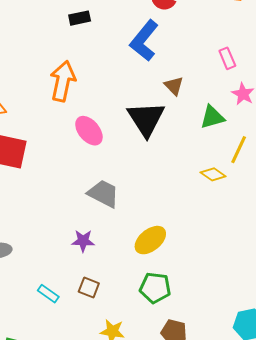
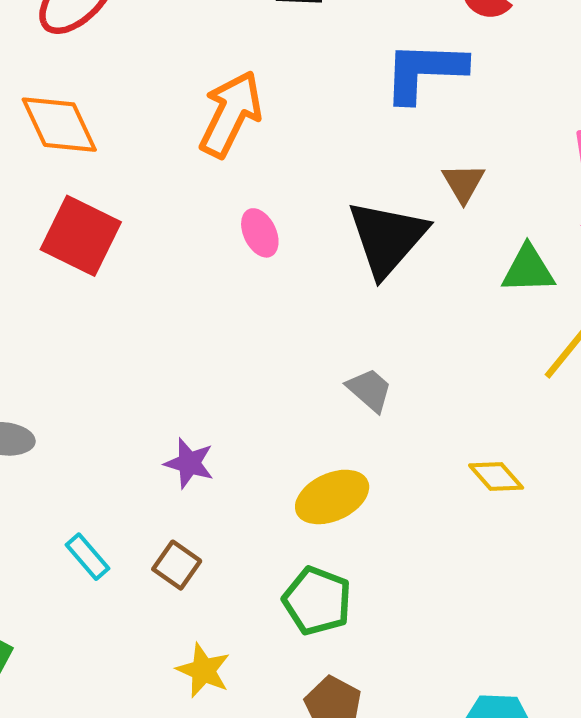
blue L-shape: (144, 41) -> (424, 71), turned 39
pink ellipse: (89, 131) -> (260, 233), size x0.7
yellow diamond: (213, 174) -> (496, 477), moved
gray trapezoid: (103, 194) -> (370, 390), moved, size x0.7

